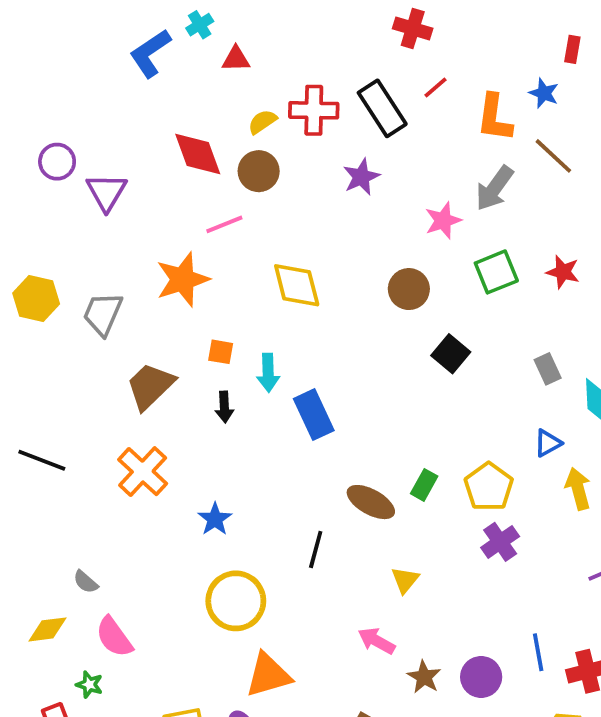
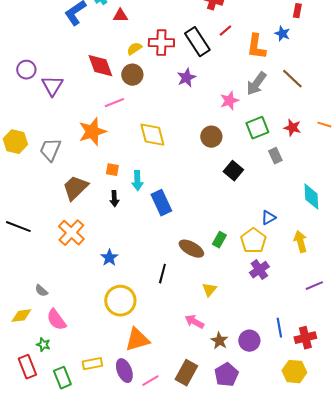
brown line: (553, 156) -> (292, 79), moved
gray rectangle: (548, 369) -> (275, 156), moved
blue triangle: (548, 443) -> (268, 218), moved

